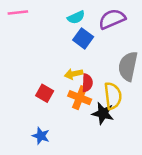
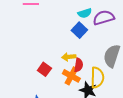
cyan semicircle: (76, 17) -> (85, 13), moved

